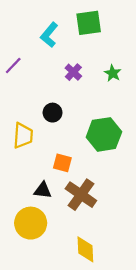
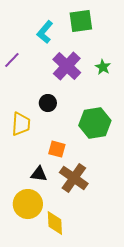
purple cross: (73, 72) -> (67, 66), size x1.8
yellow diamond: (85, 249) -> (55, 223), moved

